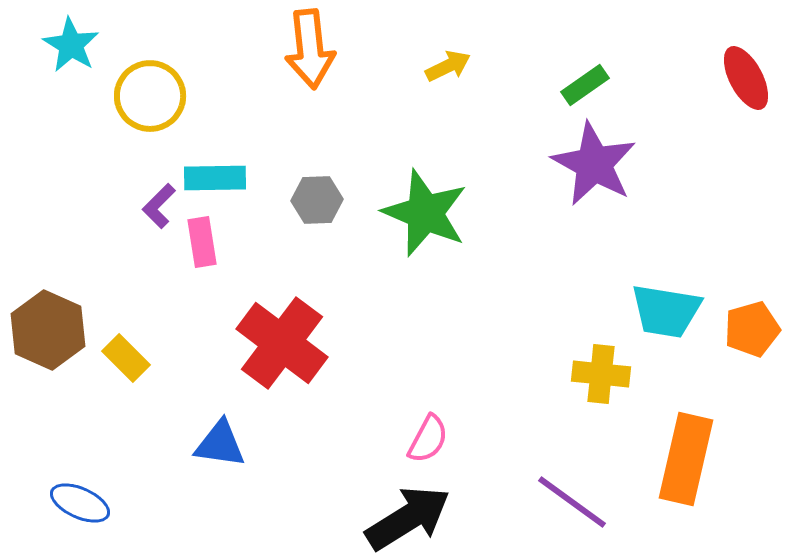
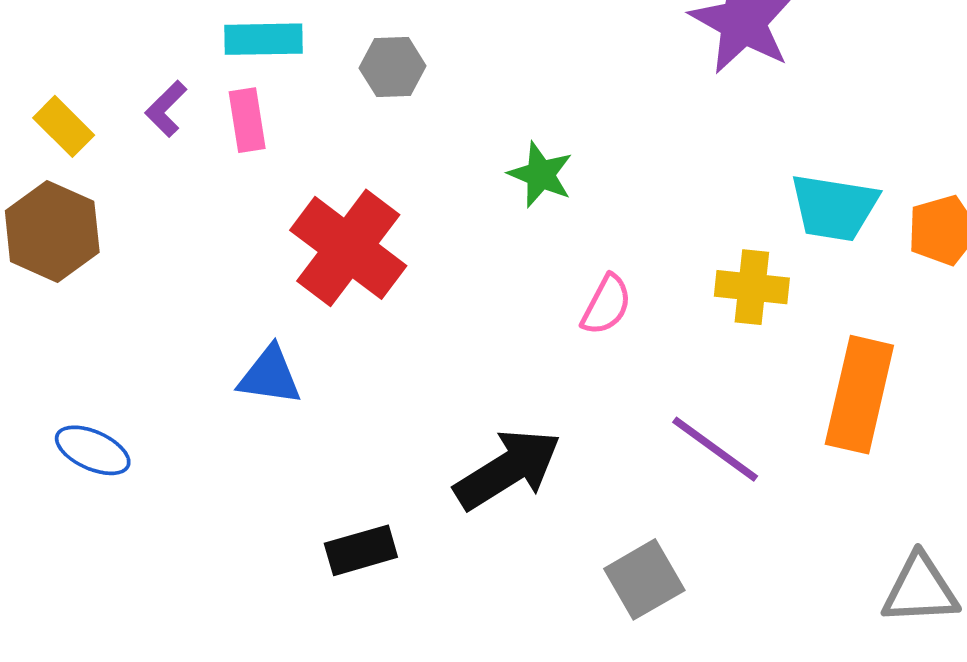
purple L-shape: (159, 206) -> (166, 109), moved
green star: (425, 213) -> (541, 175), moved, size x0.6
yellow rectangle: (126, 358) -> (64, 126), moved
pink semicircle: (428, 439) -> (606, 305), moved

